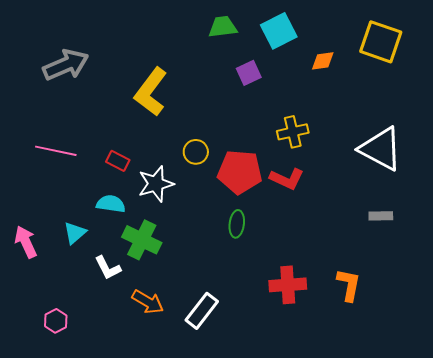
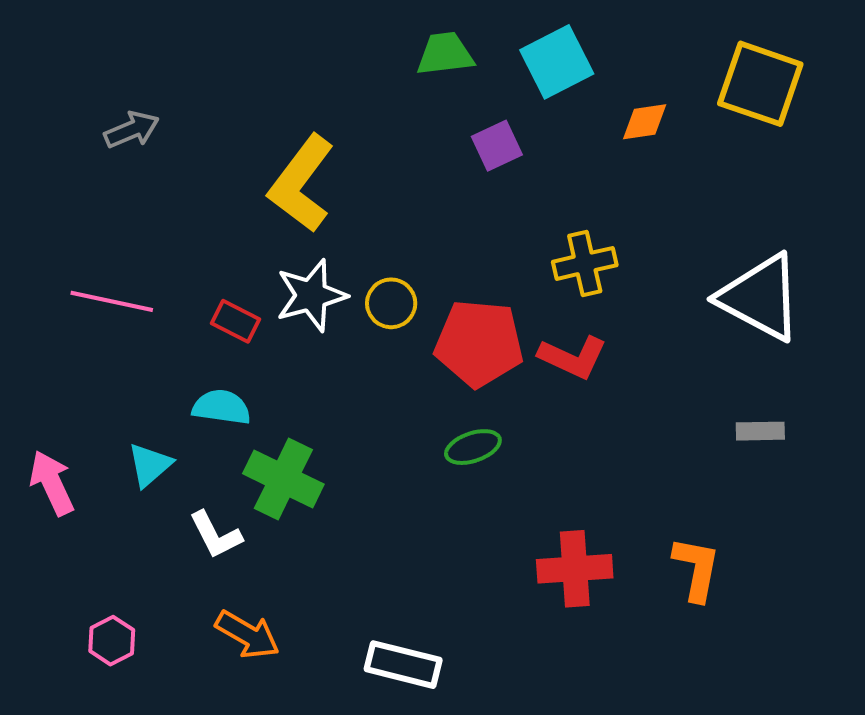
gray arrow: (66, 65) -> (132, 130), size x0.6
white star: (156, 184) -> (311, 295), moved
green ellipse: (237, 224) -> (473, 447), turned 64
orange arrow: (148, 302) -> (247, 635), moved
white rectangle: (202, 311) -> (403, 665), moved, turned 66

